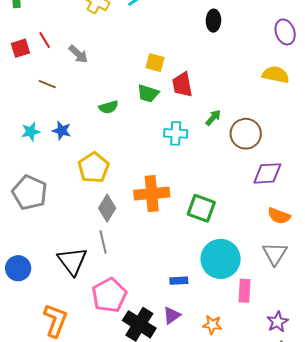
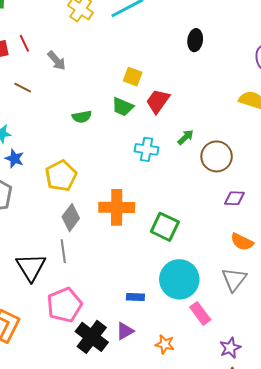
red trapezoid: (182, 85) -> (158, 101), turned 40
blue star: (62, 131) -> (15, 159), moved
purple diamond: (267, 173) -> (234, 198), size x0.7
pink rectangle: (244, 291) -> (200, 313), turned -45

